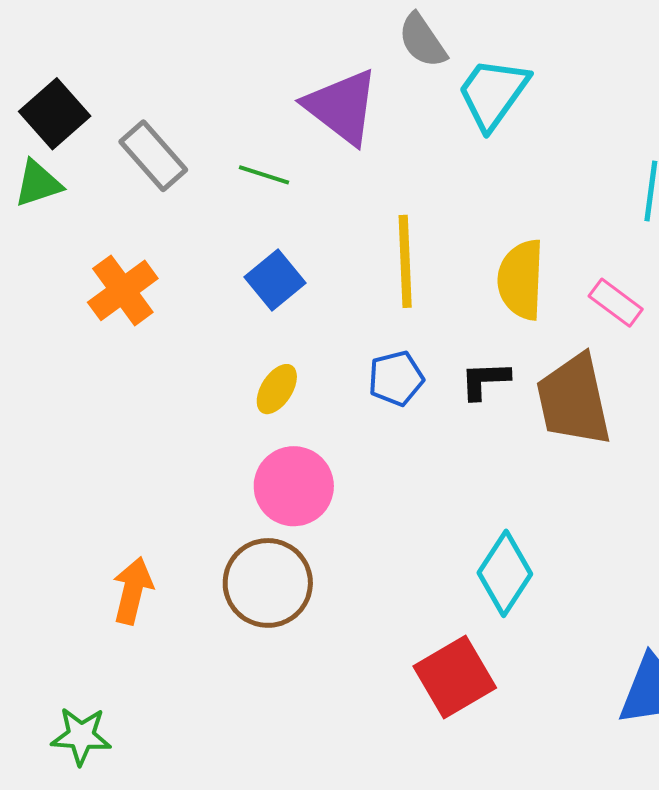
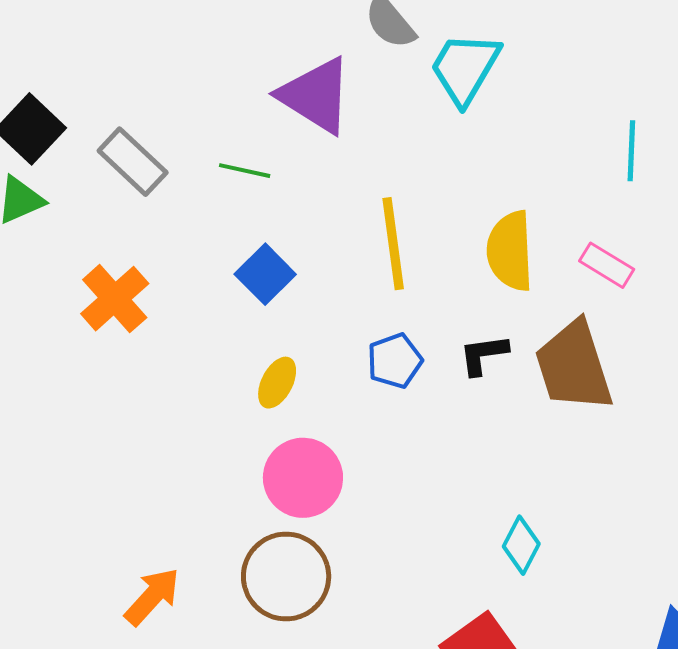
cyan diamond: (505, 573) -> (521, 545), size x0.7
orange arrow: (133, 591) -> (152, 597), turned 34

